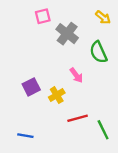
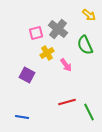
pink square: (43, 16) -> (36, 33), moved
purple square: (31, 87) -> (27, 75), turned -35
yellow cross: (57, 95) -> (47, 53), moved

